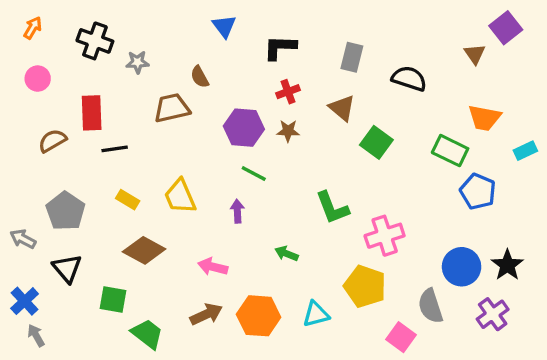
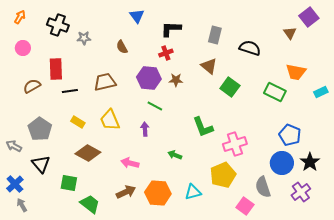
red cross: (288, 92) -> (166, 53), moved
brown trapezoid: (172, 108) -> (105, 82), moved
blue pentagon: (478, 191) -> (290, 135), moved
yellow pentagon: (365, 286) -> (223, 175), turned 30

